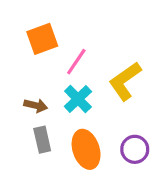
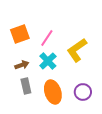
orange square: (42, 39) -> (20, 34), moved
brown arrow: (36, 105) -> (22, 65), turned -32

